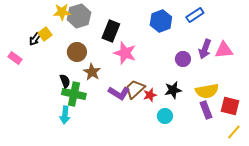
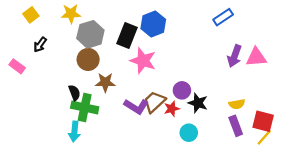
gray hexagon: (79, 16) -> (90, 34), moved
blue hexagon: (161, 21) -> (153, 24), moved
yellow square: (45, 34) -> (31, 15), moved
purple circle: (183, 59) -> (182, 90), moved
brown star: (92, 72) -> (105, 82), turned -30
black star: (173, 90) -> (198, 103), turned 30
yellow semicircle: (207, 91) -> (237, 104), size x0.6
yellow line: (234, 132) -> (264, 137), moved

